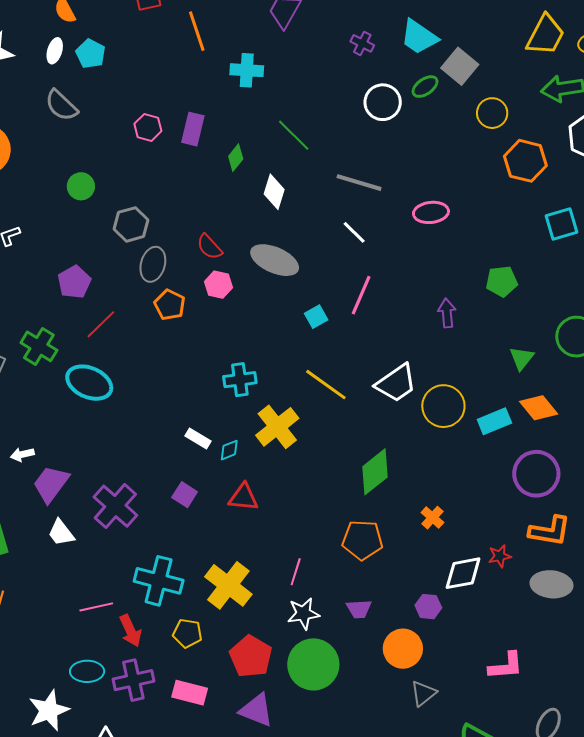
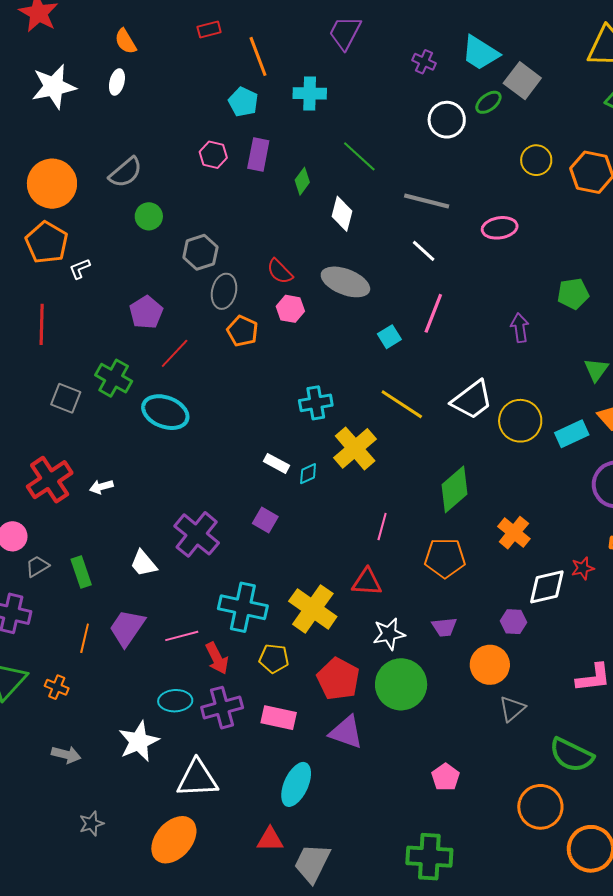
cyan pentagon: (91, 54) -> (243, 102), moved
gray semicircle: (61, 105) -> (125, 172), moved, turned -81
yellow circle: (492, 113) -> (536, 160), moved
purple trapezoid: (51, 484) -> (127, 628), moved
red triangle: (243, 497) -> (367, 582), moved
orange cross: (432, 518) -> (514, 533), size x1.4
pink line: (296, 572) -> (382, 527), moved

